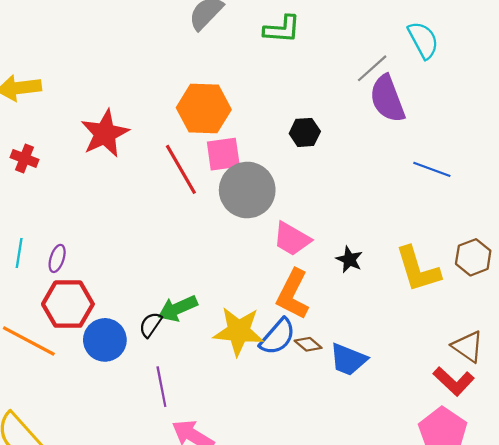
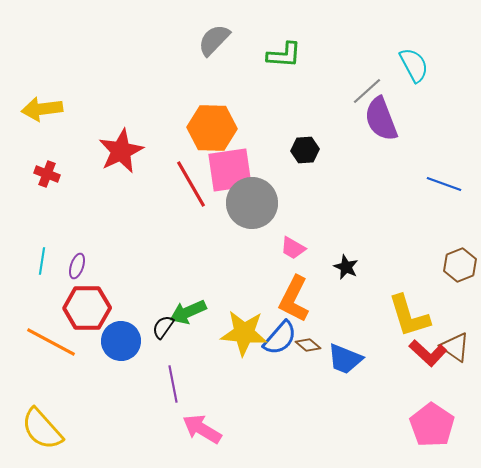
pink square: (223, 154) -> (230, 170), size x1.4
blue line: (432, 169) -> (444, 184), moved
pink trapezoid: (292, 239) -> (293, 248), size x0.7
yellow L-shape: (418, 269) -> (409, 316), moved
red L-shape: (454, 381) -> (428, 353), moved

